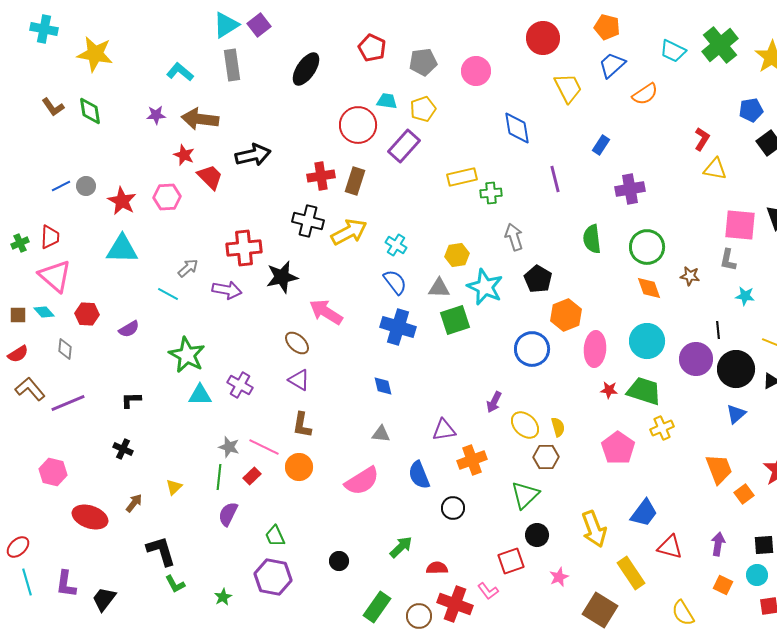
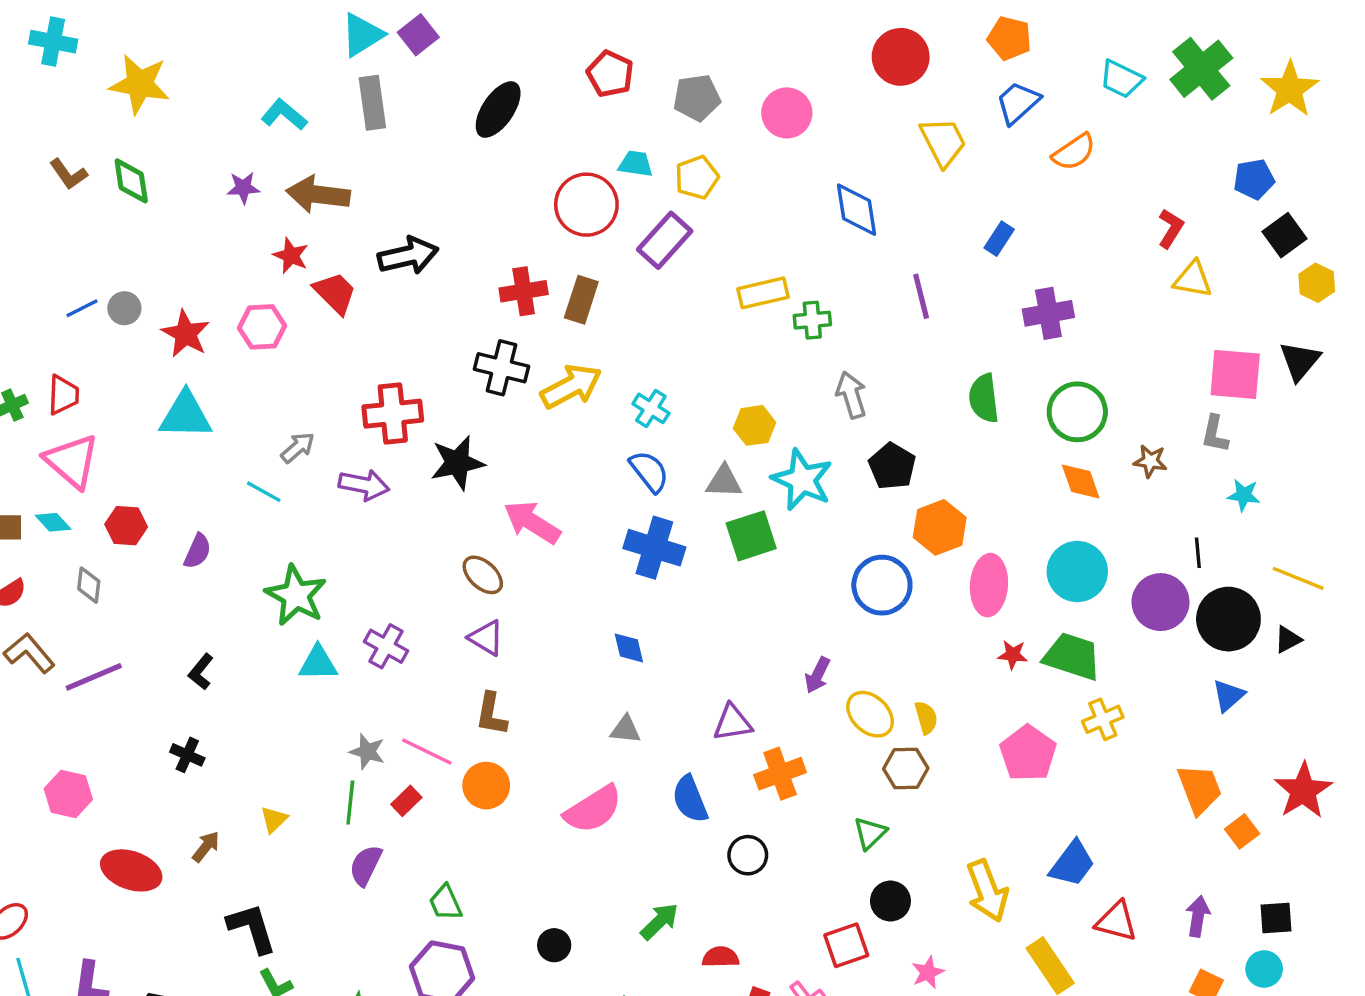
purple semicircle: (129, 329) -> (197, 551), turned -35
black L-shape: (131, 400) -> (201, 672), turned -50
green triangle: (525, 495) -> (870, 833), size x0.7

